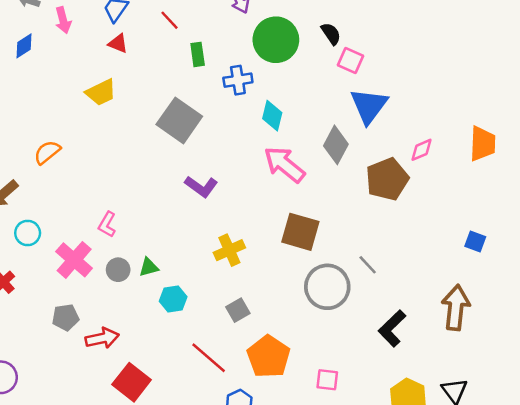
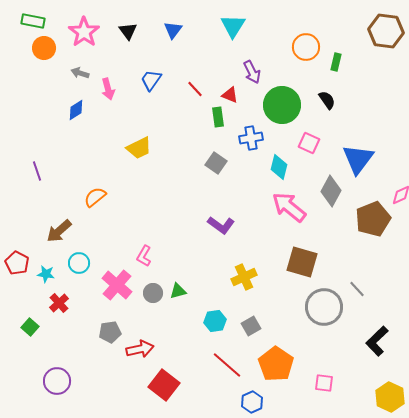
red triangle: (118, 43) -> (230, 95), moved
pink square: (350, 61) -> (309, 143), moved
gray square: (179, 120) -> (216, 163), moved, size x0.6
cyan hexagon: (173, 299) -> (215, 321), moved

